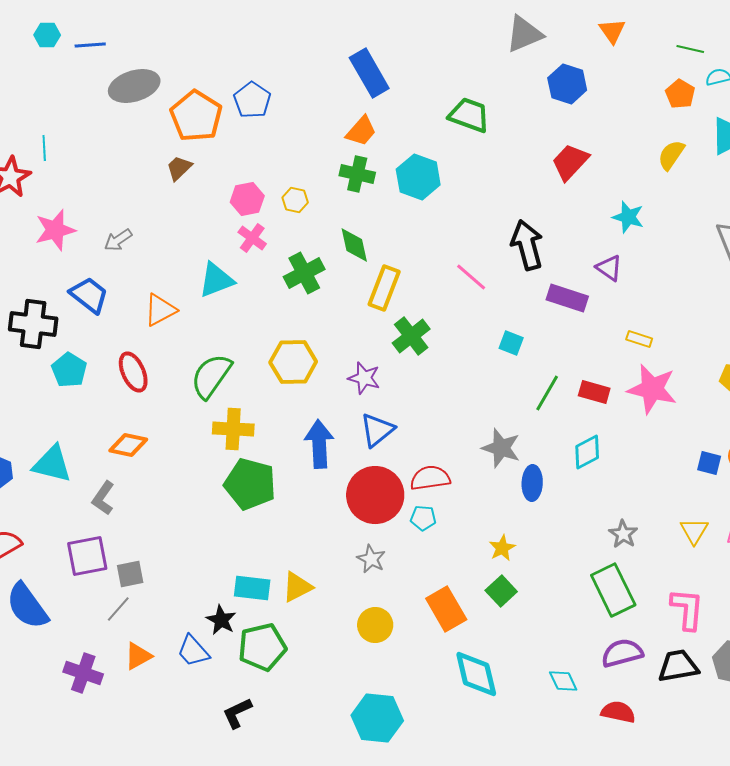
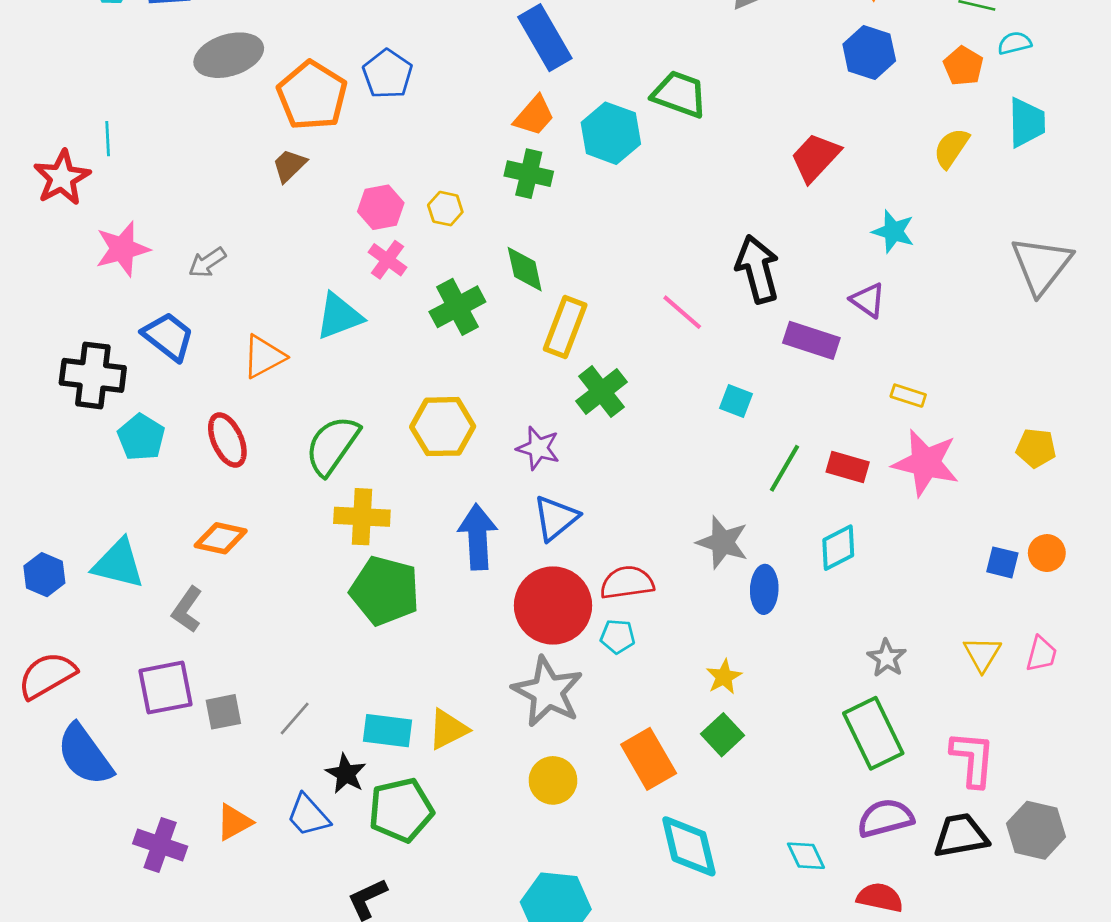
blue hexagon: (567, 84) -> (869, 53), moved
cyan hexagon: (418, 177) -> (611, 133), moved
gray star: (371, 559) -> (548, 692), size x1.8
gray line: (118, 609) -> (295, 719), moved

